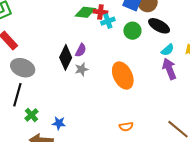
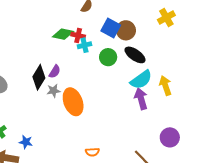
cyan semicircle: (168, 50) -> (141, 80), size x1.6
orange ellipse: (123, 76) -> (73, 102), moved

